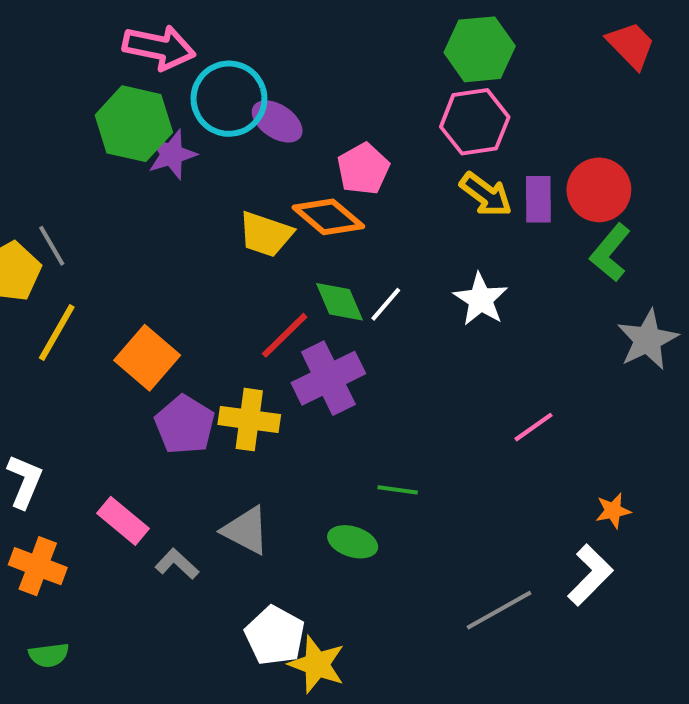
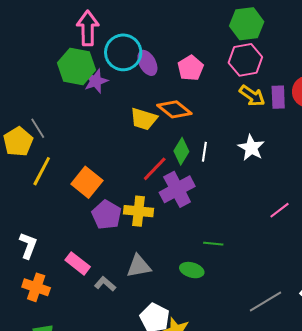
pink arrow: (159, 47) -> (88, 28), turned -100
purple ellipse: (277, 121) -> (147, 63), turned 30
pink pentagon: (363, 169) -> (191, 68), moved
green diamond: (339, 302) -> (181, 151), turned 56
white line: (386, 304) -> (204, 152), turned -30
gray triangle: (246, 530) -> (139, 266), turned -36

